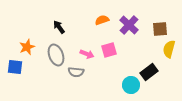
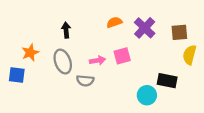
black arrow: (59, 27) -> (66, 30), turned 32
pink arrow: (87, 54) -> (98, 60), turned -32
black rectangle: (149, 72) -> (167, 81), turned 48

